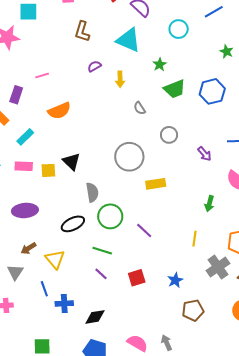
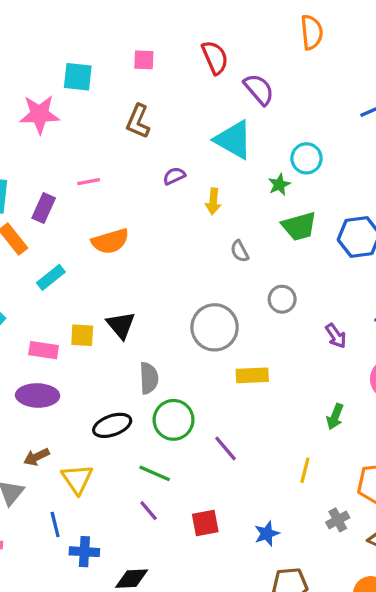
cyan circle: (179, 29) -> (306, 158), moved
brown L-shape: (82, 31) -> (138, 121), moved
pink rectangle: (24, 166) -> (44, 350), moved
gray cross: (218, 267) -> (338, 520), size x0.6

